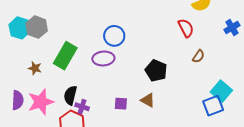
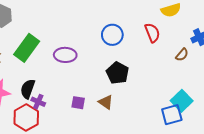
blue circle: (114, 36) -> (112, 35), moved
brown semicircle: (198, 56) -> (182, 55), moved

